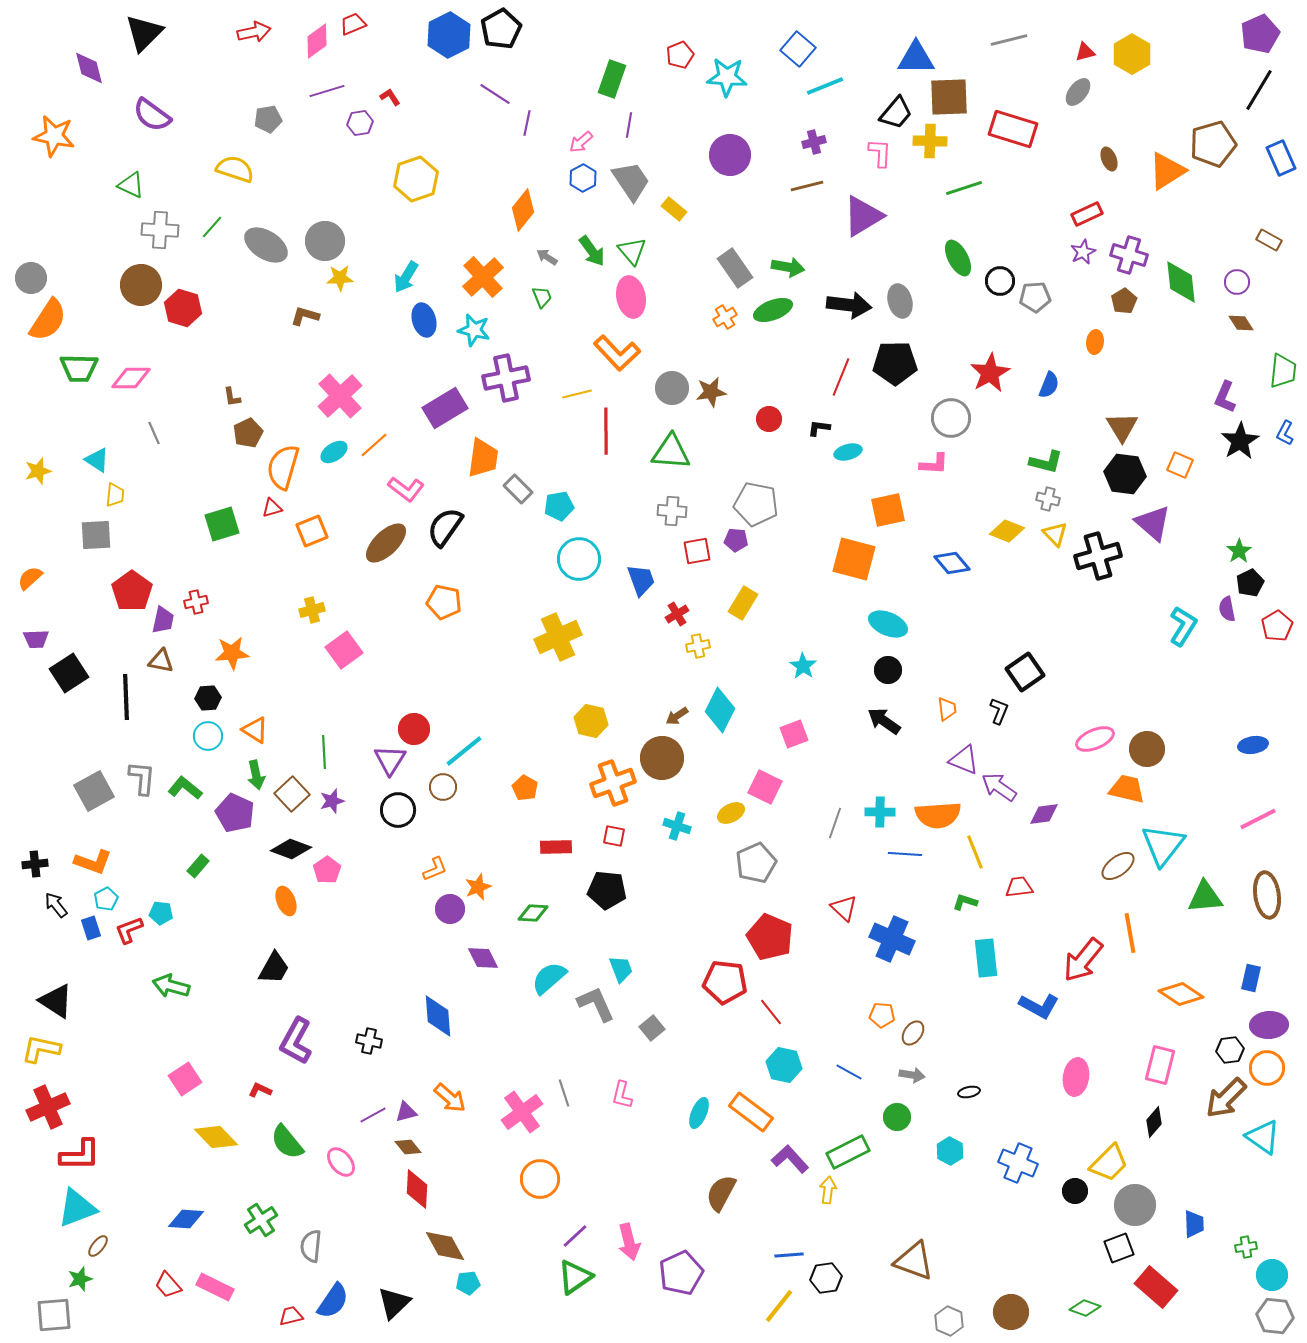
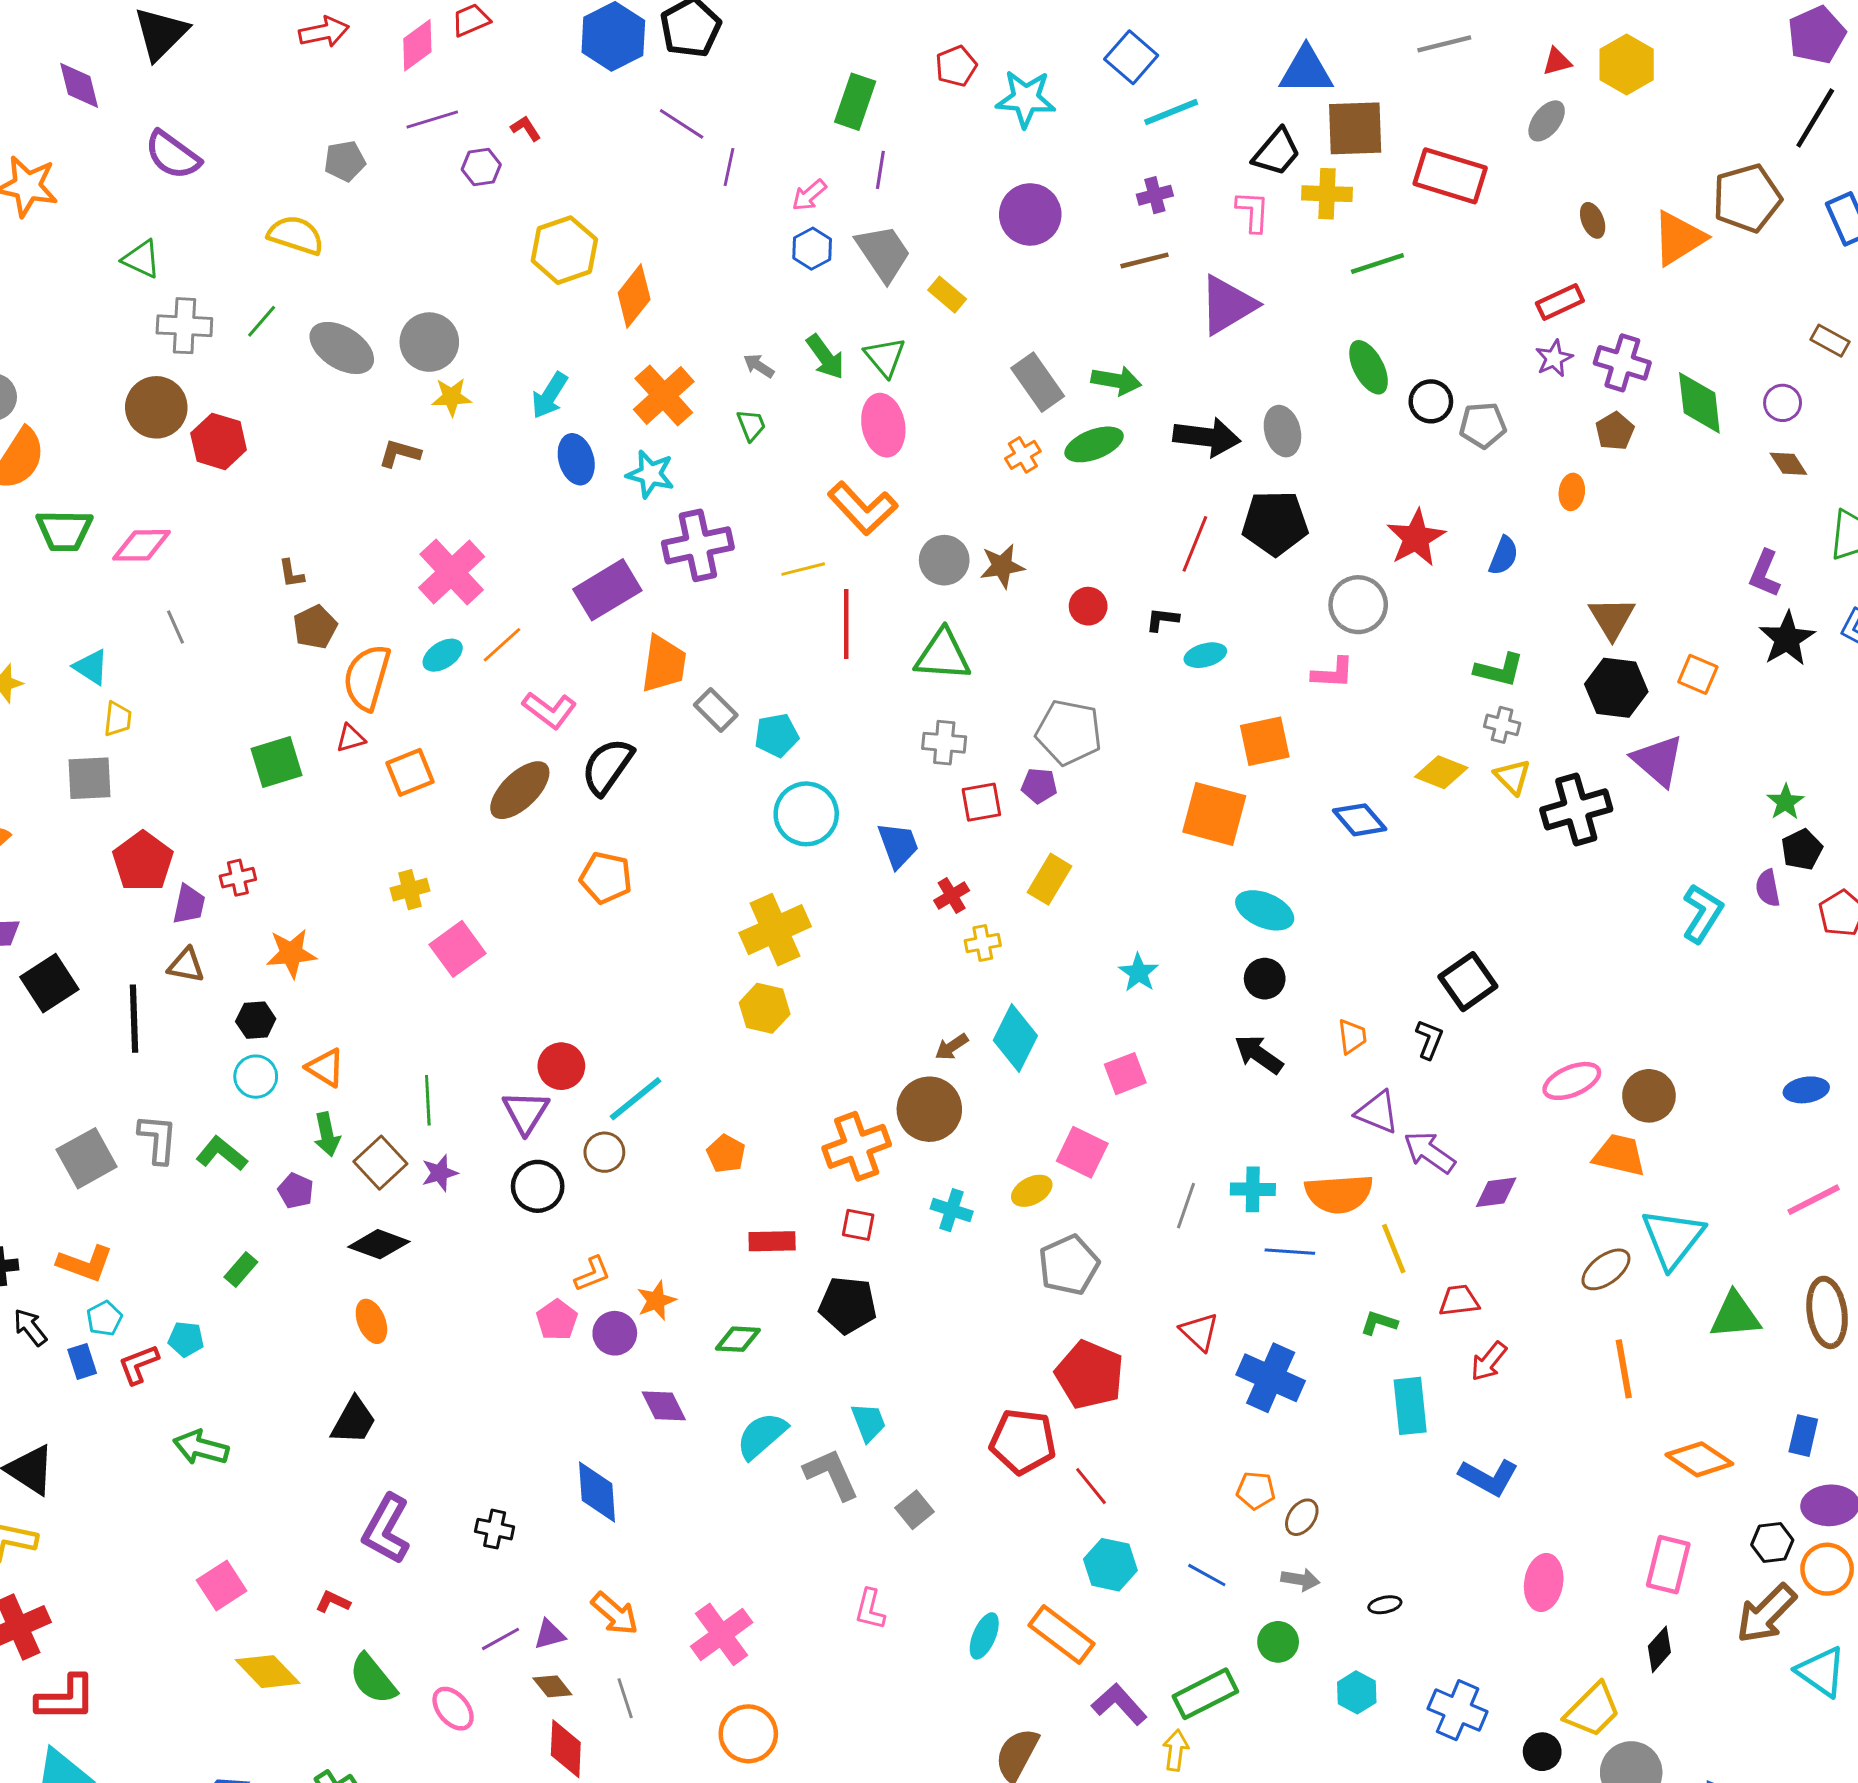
orange diamond: (523, 210) -> (634, 296), moved
yellow hexagon: (591, 721) -> (765, 1008), moved
purple pentagon: (235, 813) -> (296, 1191), size x0.6
pink pentagon: (327, 870) -> (557, 1320), moved
red arrow: (1083, 960) -> (1489, 1361), moved, size x0.6
gray line: (564, 1093) -> (625, 1698), moved

